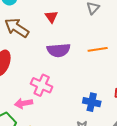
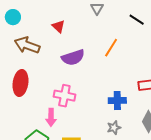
orange line: (98, 49) -> (111, 48), turned -36
pink arrow: (24, 103) -> (51, 117), turned -66

